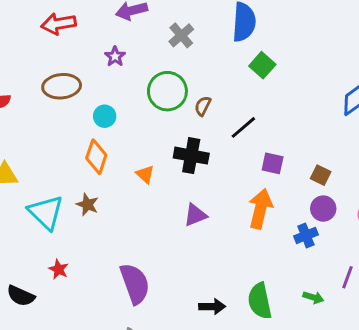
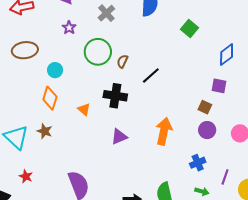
purple star: (115, 56) -> (69, 28), moved
green square: (262, 65) -> (189, 28), moved
purple square: (273, 163) -> (219, 86), moved
blue cross: (306, 235) -> (198, 163), moved

